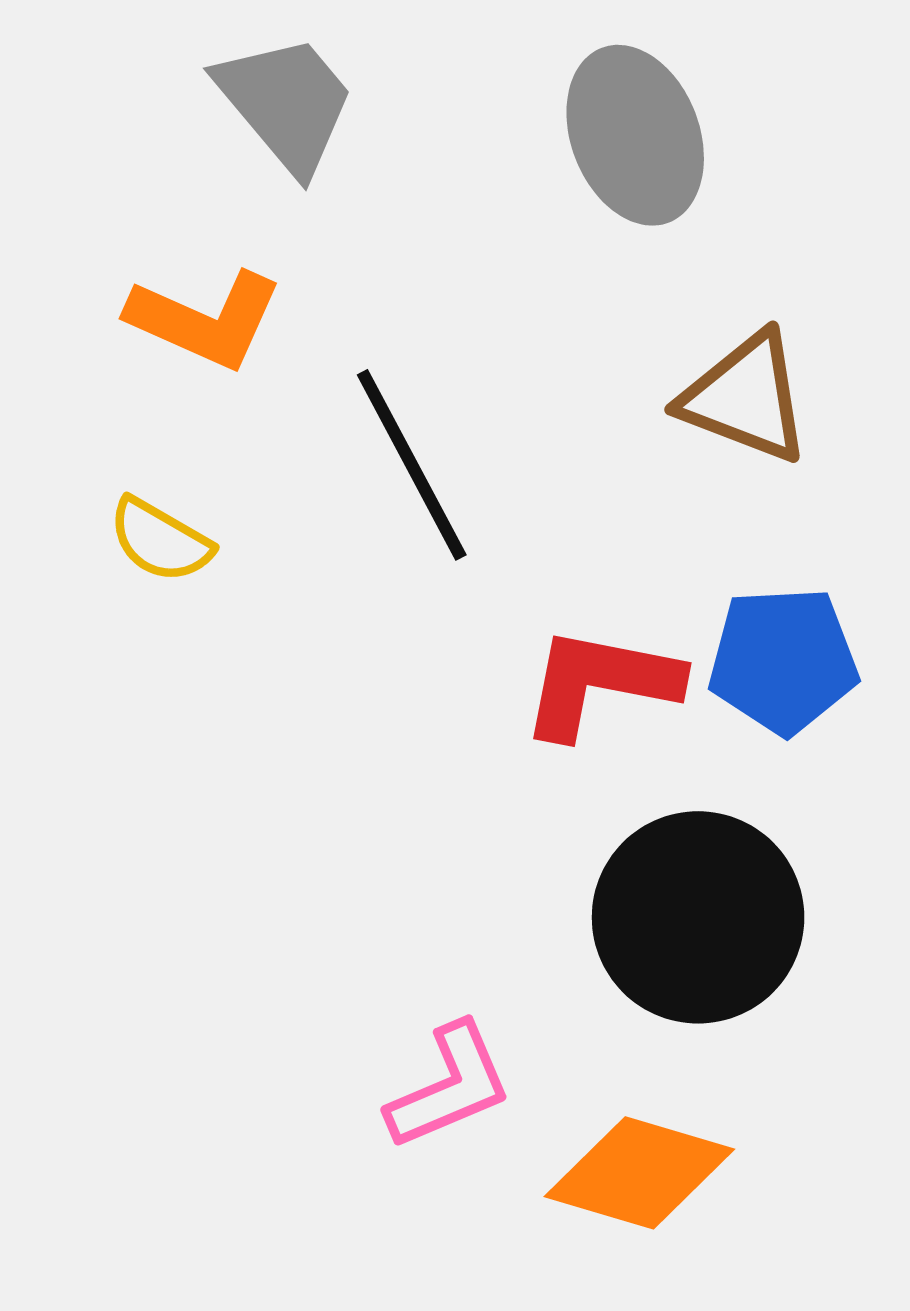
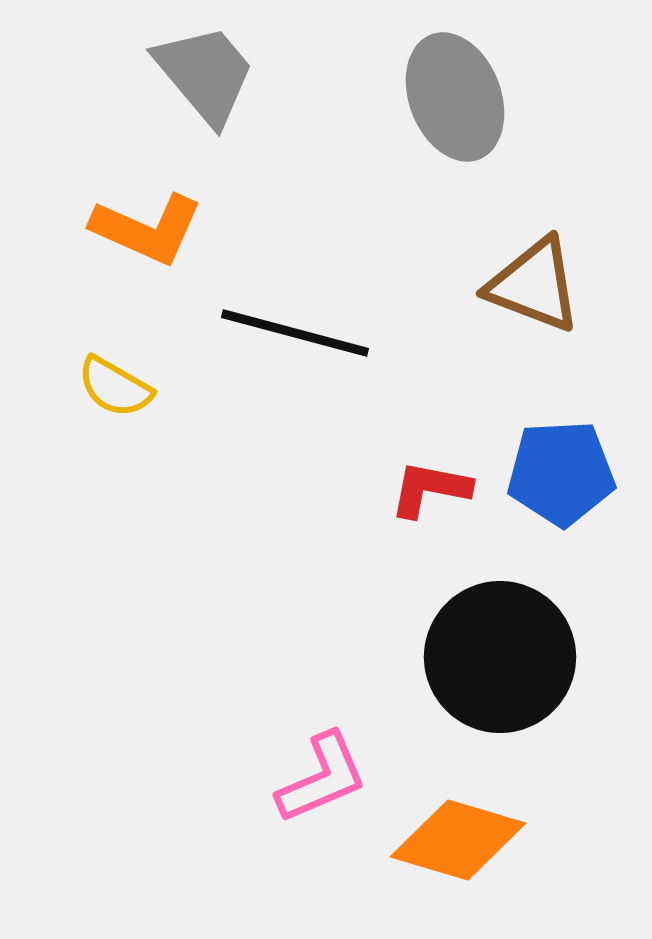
black line: (412, 465) -> (295, 333), turned -47
red L-shape: (600, 683) -> (430, 489), size x0.7

